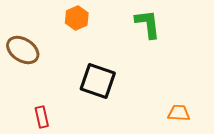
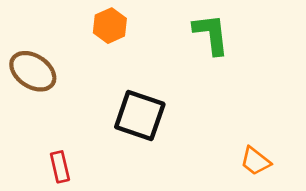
orange trapezoid: (179, 113) -> (255, 161), turned -145

